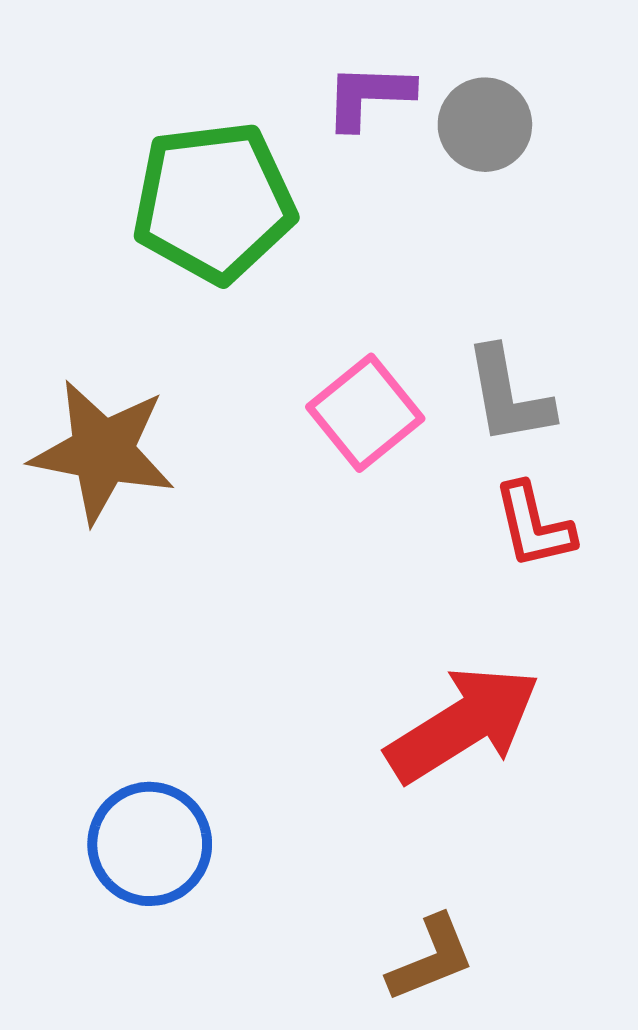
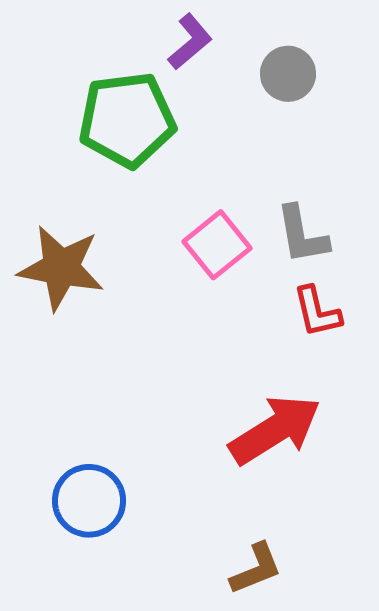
purple L-shape: (369, 96) -> (190, 42), moved, turned 138

